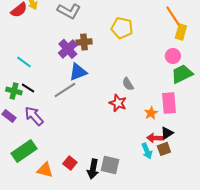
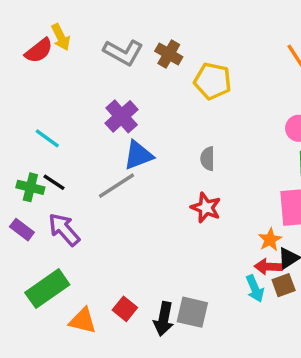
brown cross: (84, 42) -> (169, 54), moved, turned 35
gray semicircle: (128, 84) -> (208, 159), moved, turned 32
orange star: (151, 113) -> (270, 240), moved

